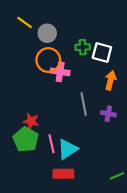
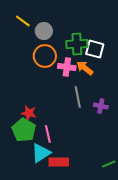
green cross: (83, 47) -> (77, 44), size x1.5
pink cross: (60, 72) -> (67, 67), moved
orange arrow: (110, 80) -> (85, 68), moved, turned -66
cyan triangle: (68, 149) -> (41, 153), moved

